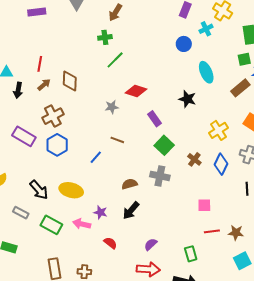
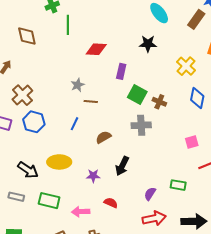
green line: (115, 60) -> (68, 25), turned -30
brown diamond: (70, 81) -> (27, 36), moved
gray star: (112, 107) -> (78, 85), moved
purple rectangle: (154, 119) -> (121, 71), turned 63
brown cross: (194, 159) -> (159, 102), moved
brown semicircle: (130, 184) -> (103, 137), moved
pink arrow: (82, 224) -> (81, 212), moved
green rectangle: (191, 254) -> (178, 185), moved, turned -49

